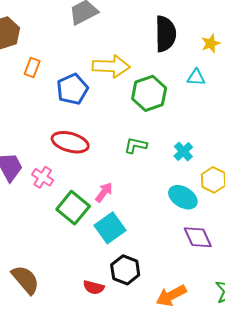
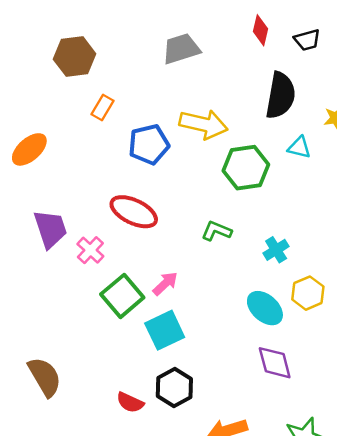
cyan triangle: (196, 77) -> (299, 148), moved

